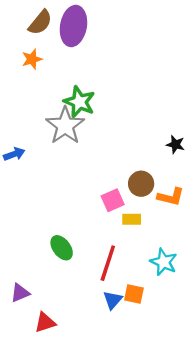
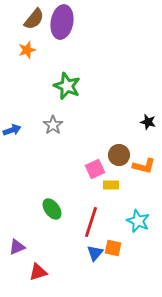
gray star: (65, 126) -> (53, 125), moved, size x0.6

